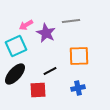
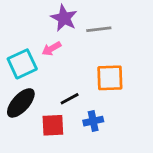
pink arrow: (26, 25) -> (51, 49), moved
purple star: (46, 33) -> (64, 18), moved
blue cross: (78, 88) -> (93, 121), moved

